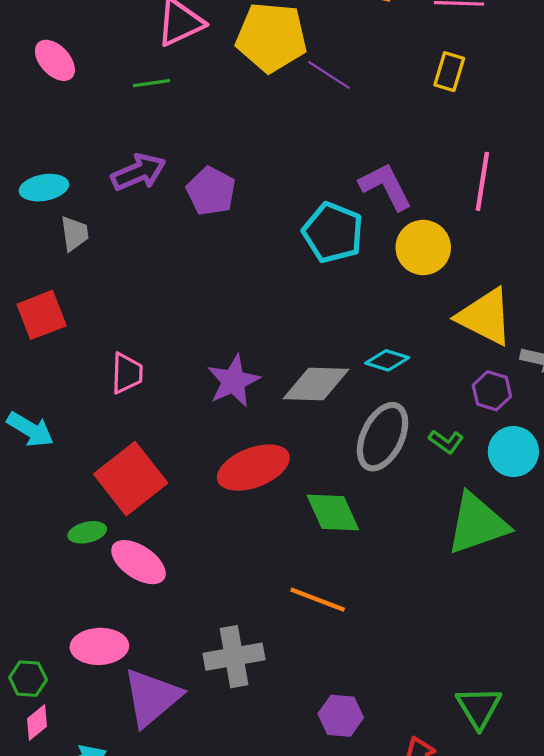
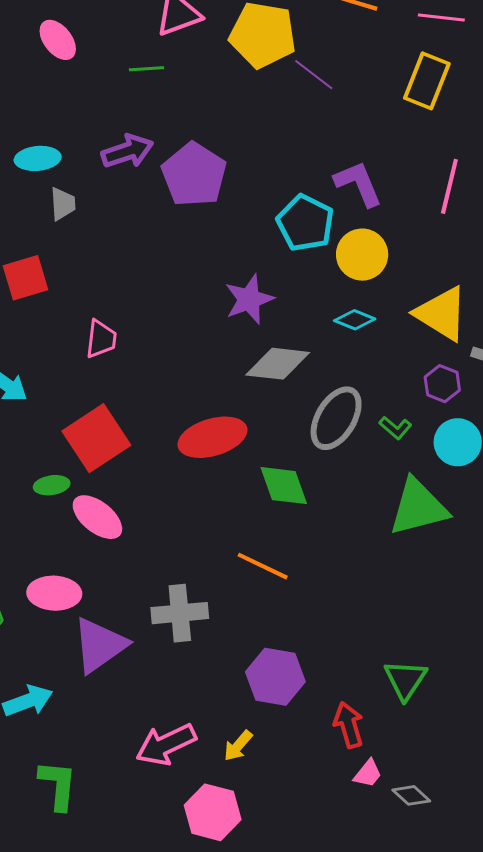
yellow rectangle: (449, 72) -> (427, 81), size x1.5
purple pentagon: (211, 191) -> (194, 175), size x1.4
yellow circle: (423, 247) -> (362, 255), moved
cyan diamond: (387, 360) -> (355, 320), moved
purple star: (233, 381) -> (249, 299), moved
purple hexagon: (341, 716) -> (275, 677), size x1.4

